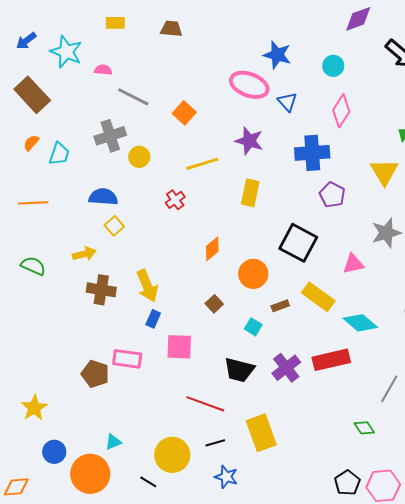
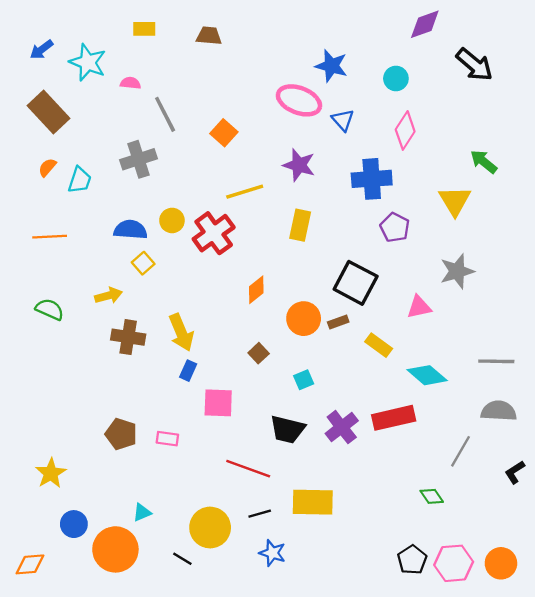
gray line: (133, 97) -> (165, 114), turned 36
yellow circle: (139, 157) -> (172, 220), moved
red cross: (175, 200) -> (214, 233), size x1.8
yellow rectangle: (318, 297) -> (379, 345), size x0.7
brown rectangle: (280, 306) -> (338, 322), moved
cyan square: (253, 327) -> (304, 380), turned 36
pink rectangle: (127, 359) -> (167, 439), moved, size x0.7
yellow rectangle: (261, 433) -> (313, 502), turned -69

